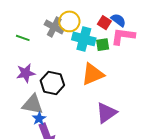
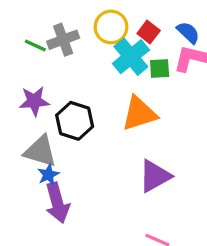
red square: (104, 23) -> (149, 32), moved
gray cross: (54, 27) -> (63, 40), moved, turned 36
cyan cross: (84, 39) -> (131, 57), turned 30

